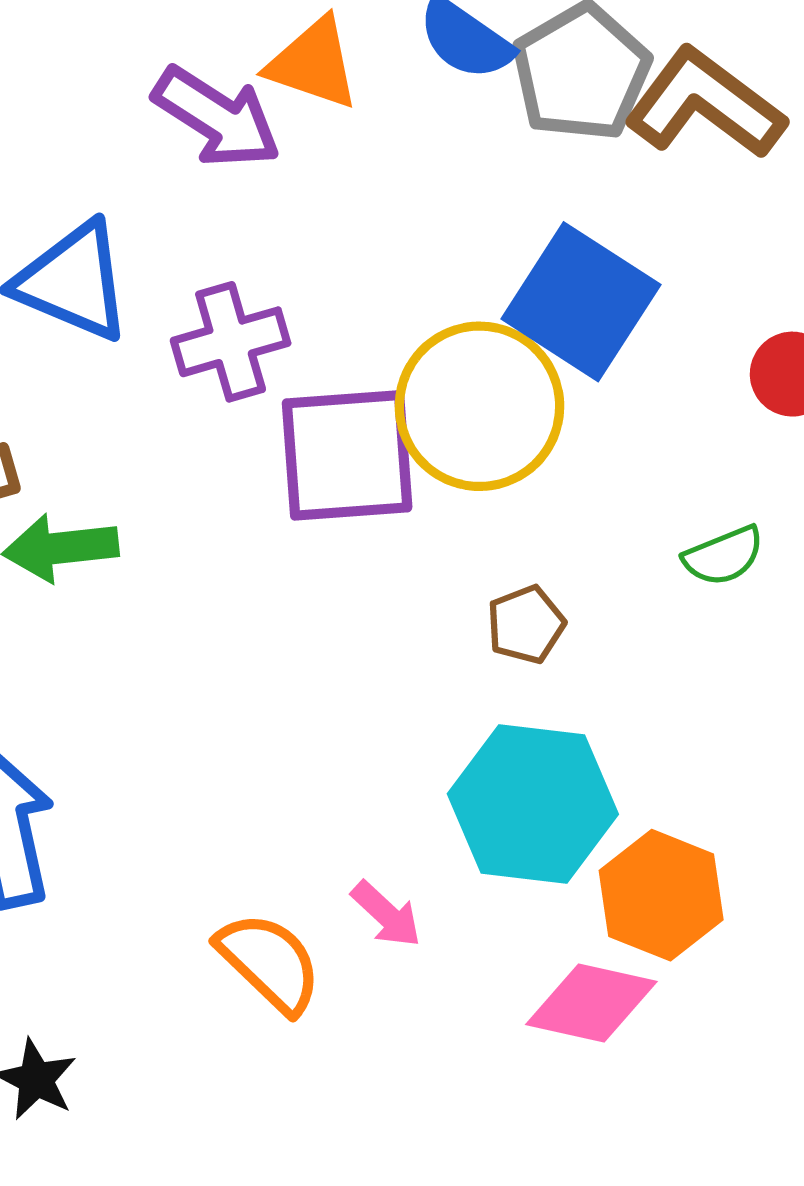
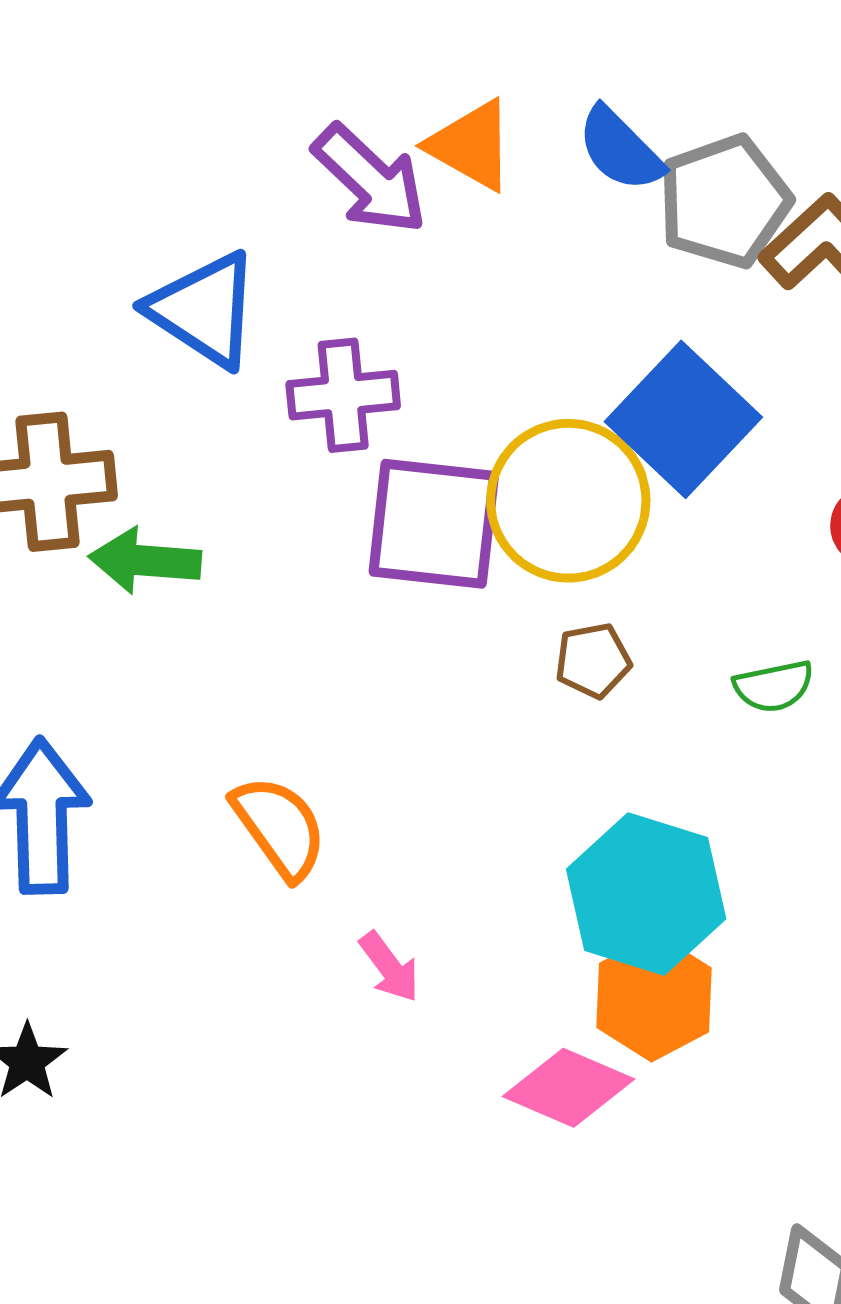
brown pentagon: (526, 625) -> (593, 660), moved
cyan hexagon: (533, 804) -> (646, 894), moved
orange semicircle: (269, 962) -> (279, 827), moved

